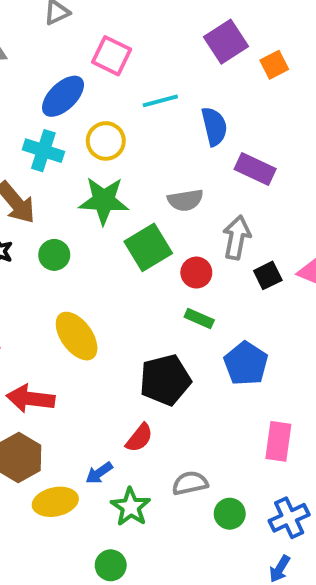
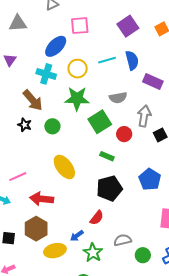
purple square: (226, 42) -> (128, 26), moved
pink square: (112, 56) -> (80, 26), turned -30
cyan line: (160, 101) -> (107, 60), moved
green rectangle: (199, 319) -> (107, 156), moved

